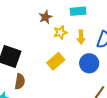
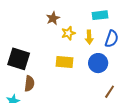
cyan rectangle: (78, 11) -> (100, 15), moved
yellow rectangle: (56, 61) -> (65, 62), turned 48

